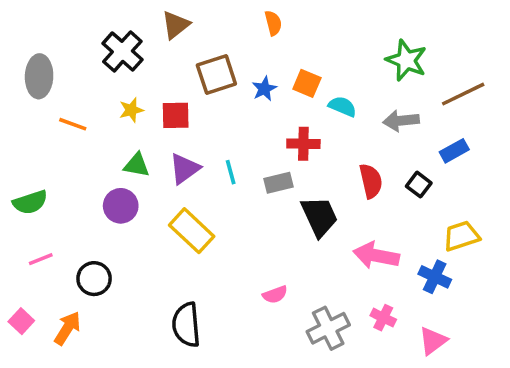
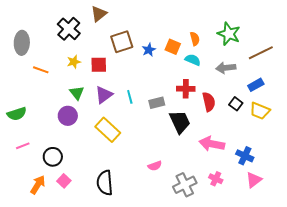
orange semicircle: (273, 23) -> (195, 39), moved
red cross: (303, 144) -> (186, 89), moved
green triangle: (137, 165) -> (77, 93), turned 42
yellow trapezoid: (461, 236) -> (260, 111), moved, turned -140
pink square: (21, 321) -> (64, 181), moved
pink triangle: (433, 341) -> (254, 180), moved

